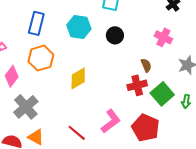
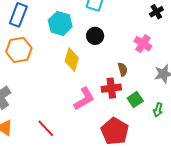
yellow diamond: (78, 78) -> (72, 60), moved, turned -50
green square: (162, 94) -> (135, 99), size x0.7
pink L-shape: (111, 121) -> (84, 99), moved

